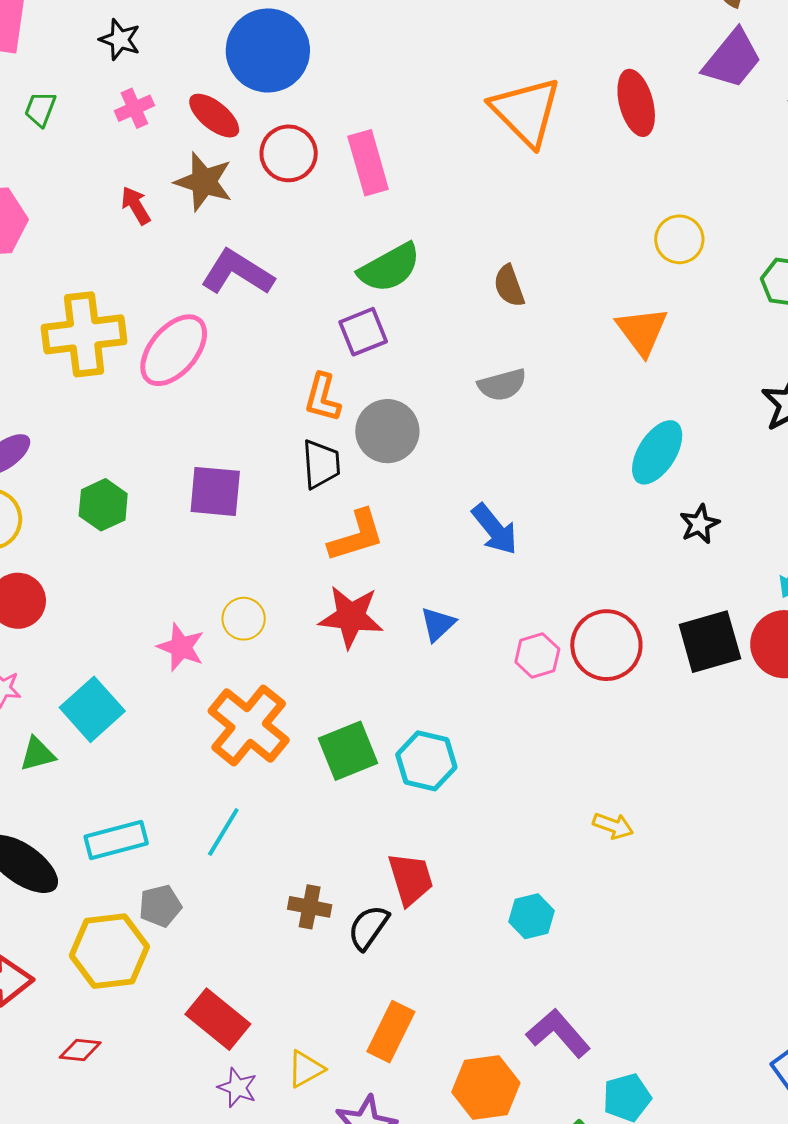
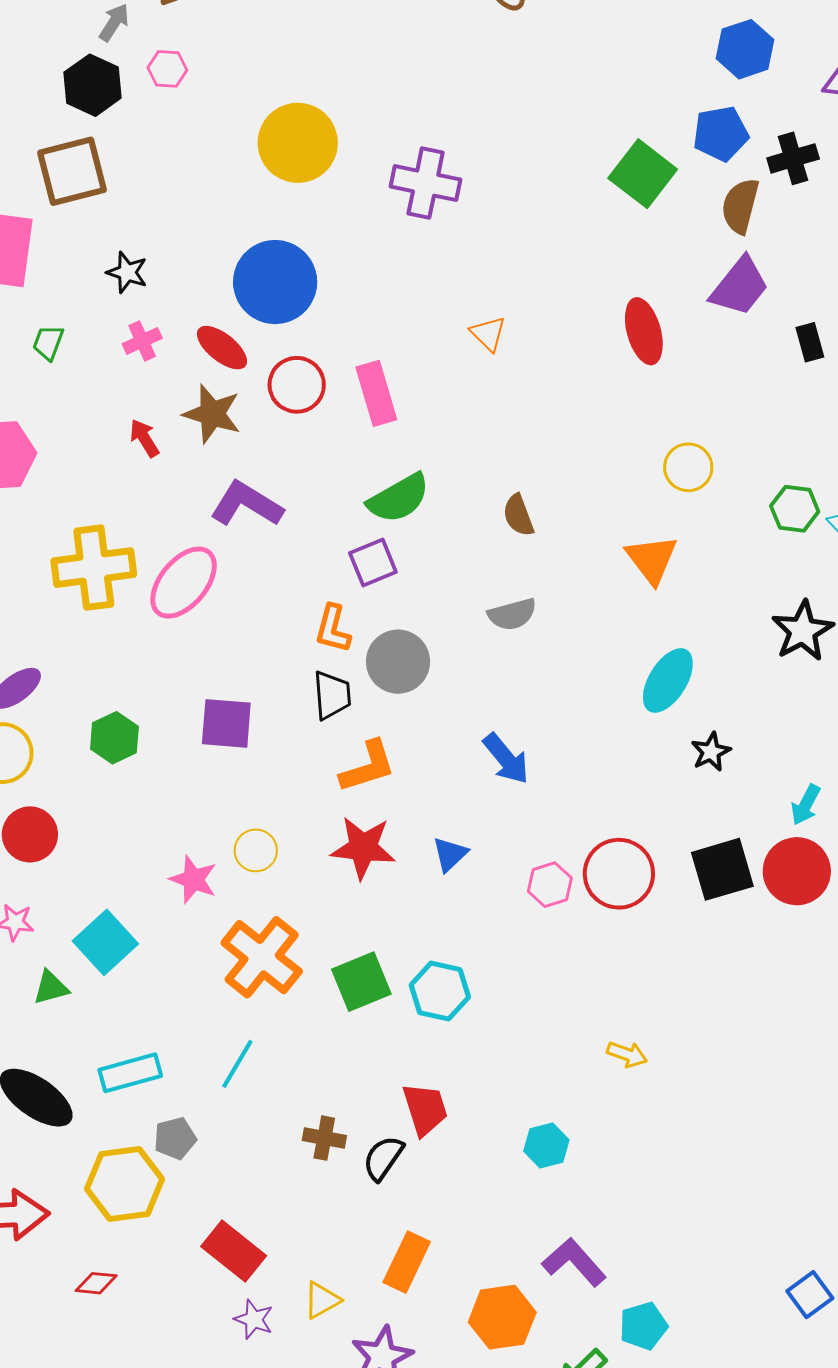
orange triangle: (526, 111) -> (488, 334), moved, size x0.5

